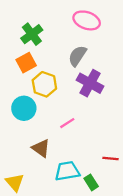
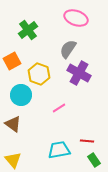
orange square: (26, 63) -> (12, 61), moved
brown triangle: (41, 148) -> (13, 124), moved
red line: (111, 158) -> (87, 141), moved
green rectangle: (91, 182) -> (94, 160), moved

